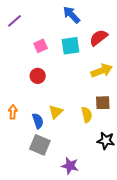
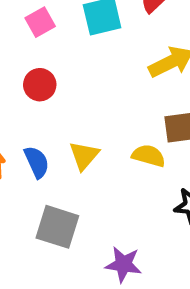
yellow semicircle: (87, 115) -> (149, 156), turned -56
blue semicircle: (38, 121) -> (37, 162), moved

